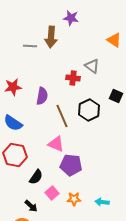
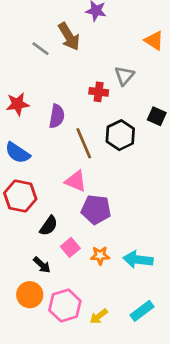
brown arrow: (51, 37) -> (69, 36), turned -35
gray line: (30, 46) -> (41, 49), turned 32
gray triangle: (92, 66) -> (124, 76), turned 35
cyan arrow: (102, 202) -> (138, 260), size x1.5

